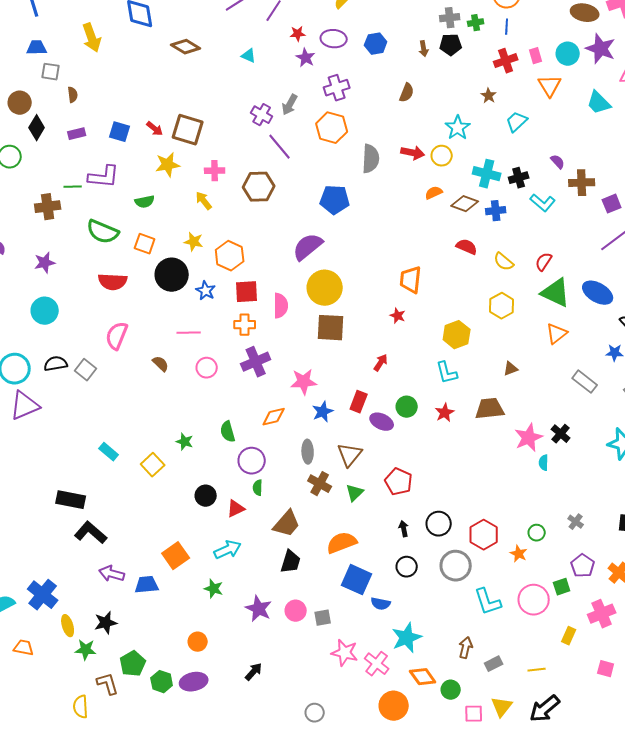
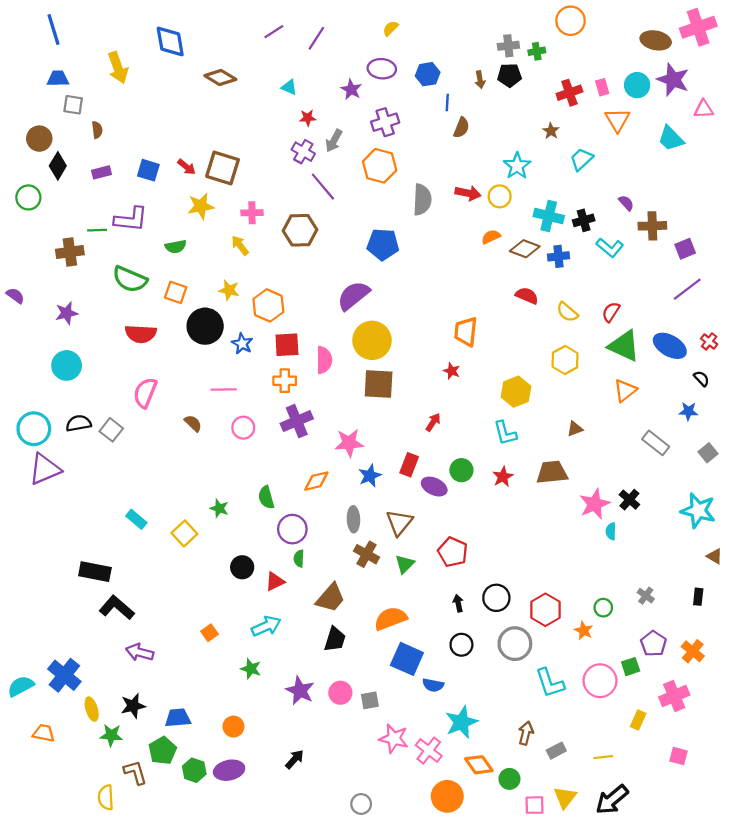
blue line: (507, 27) -> (447, 103), moved
red star: (298, 34) -> (308, 118), moved
orange square: (176, 556) -> (209, 633), size x0.6
blue trapezoid: (147, 585) -> (178, 718), moved

